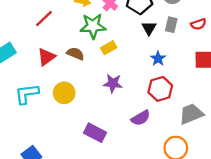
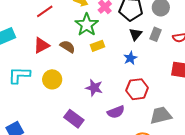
green star: (93, 26) -> (87, 25), turned 30
blue star: (158, 59) -> (130, 58), moved
purple star: (113, 83) -> (94, 88), moved

